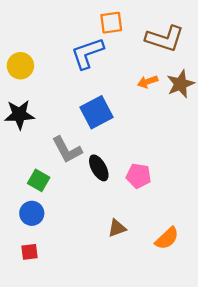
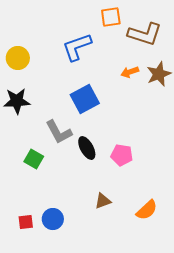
orange square: (111, 23) -> (111, 17), moved
blue circle: (32, 213) -> (53, 219), moved

